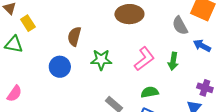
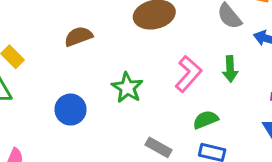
brown semicircle: (74, 36) -> (78, 36), moved, turned 66
green star: (101, 60) -> (127, 88), turned -30

